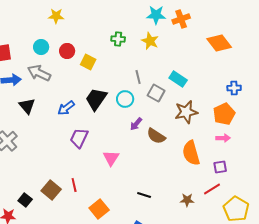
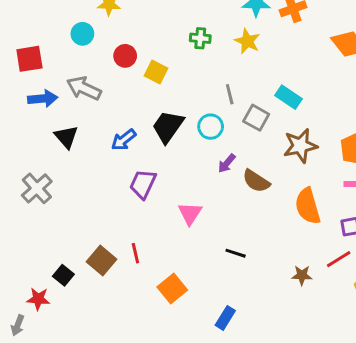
cyan circle: (41, 47) -> (82, 34), moved
black line: (144, 195) -> (236, 253), moved

